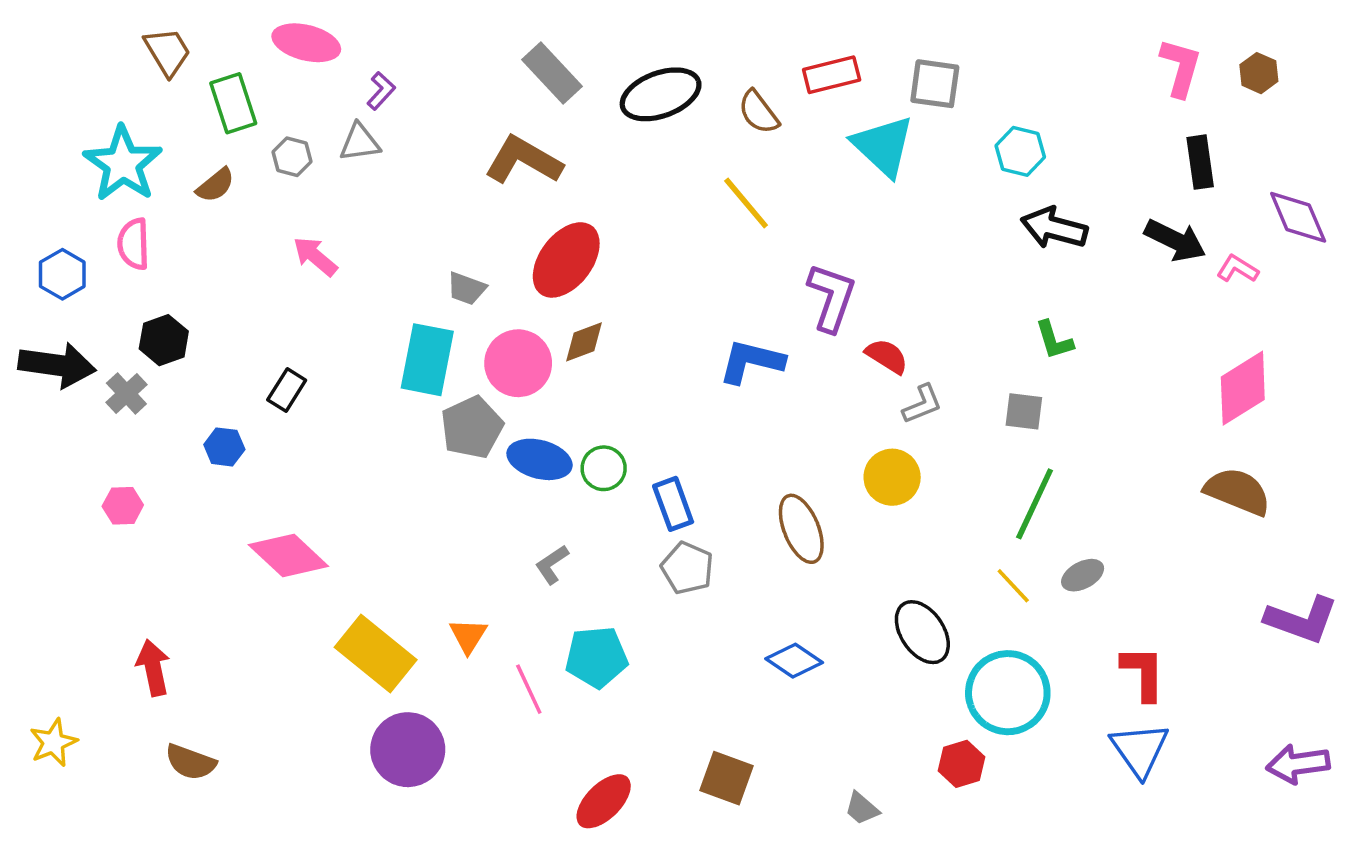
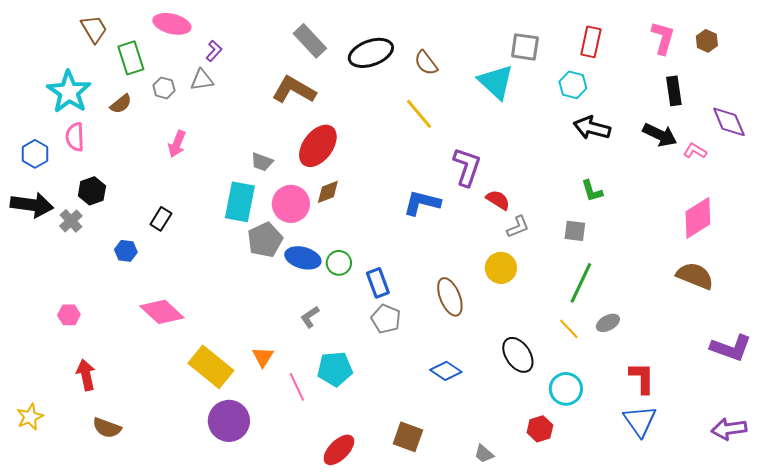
red rectangle: (832, 75) -> (591, 42), moved, turned -64
pink arrow: (315, 256) -> (177, 144), turned -108
pink hexagon: (123, 506) -> (69, 315), moved
cyan circle: (1008, 693) -> (566, 389), size x0.7

